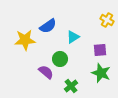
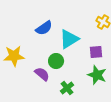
cyan triangle: (73, 37) -> (69, 39), size x1.5
yellow star: (25, 40) -> (14, 56), moved

